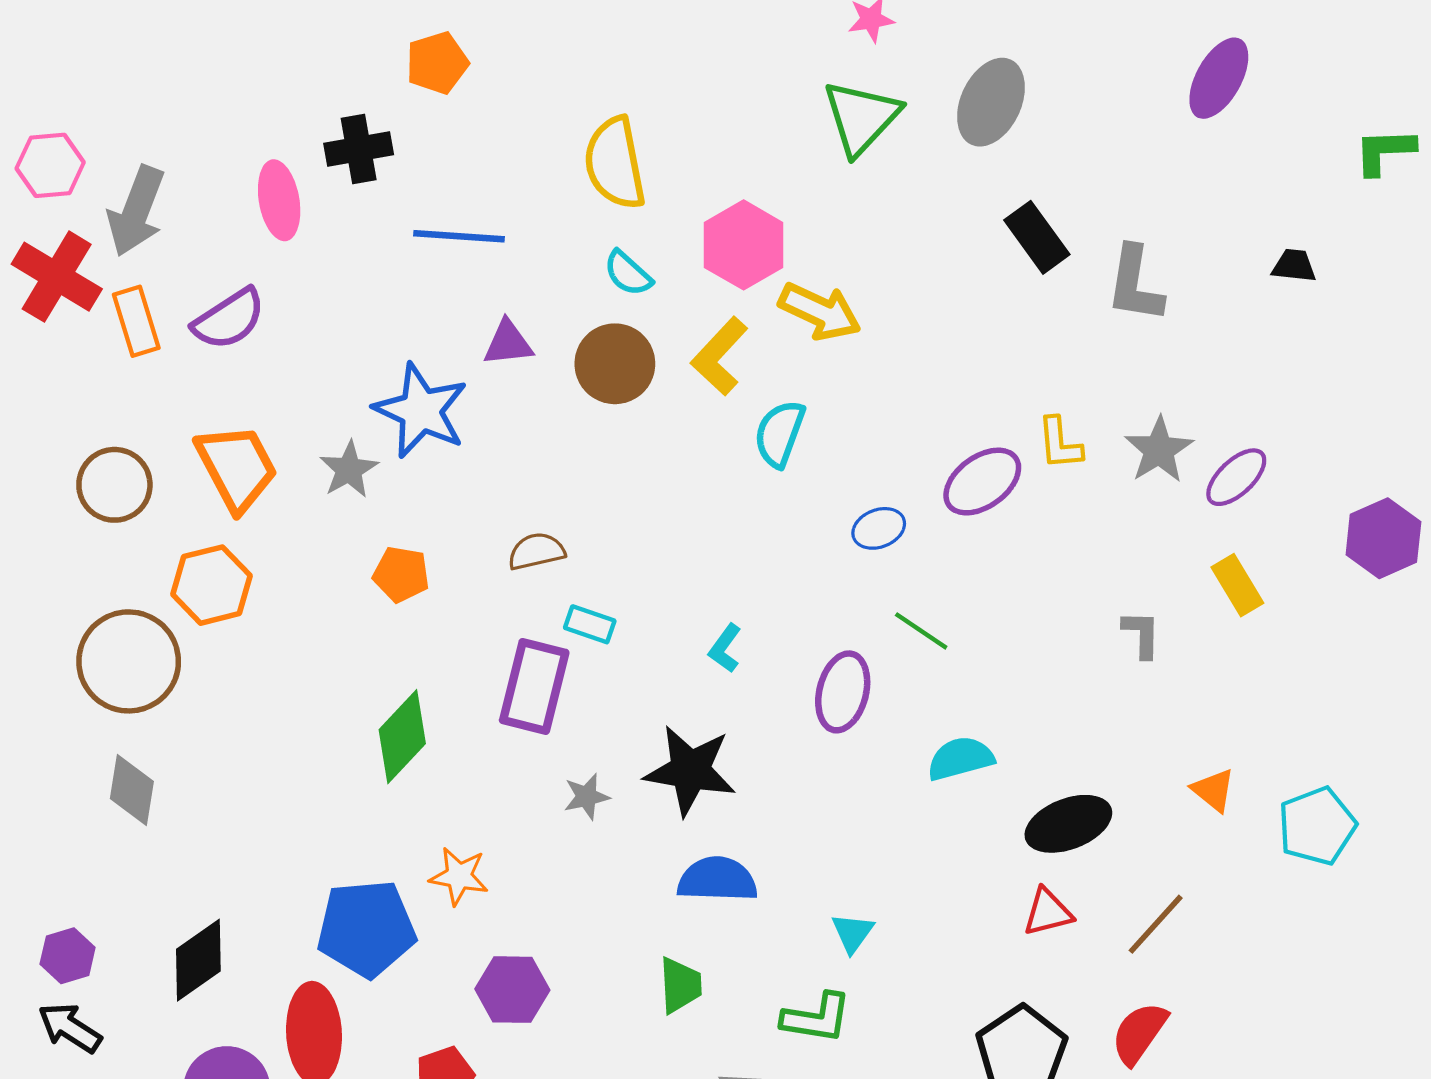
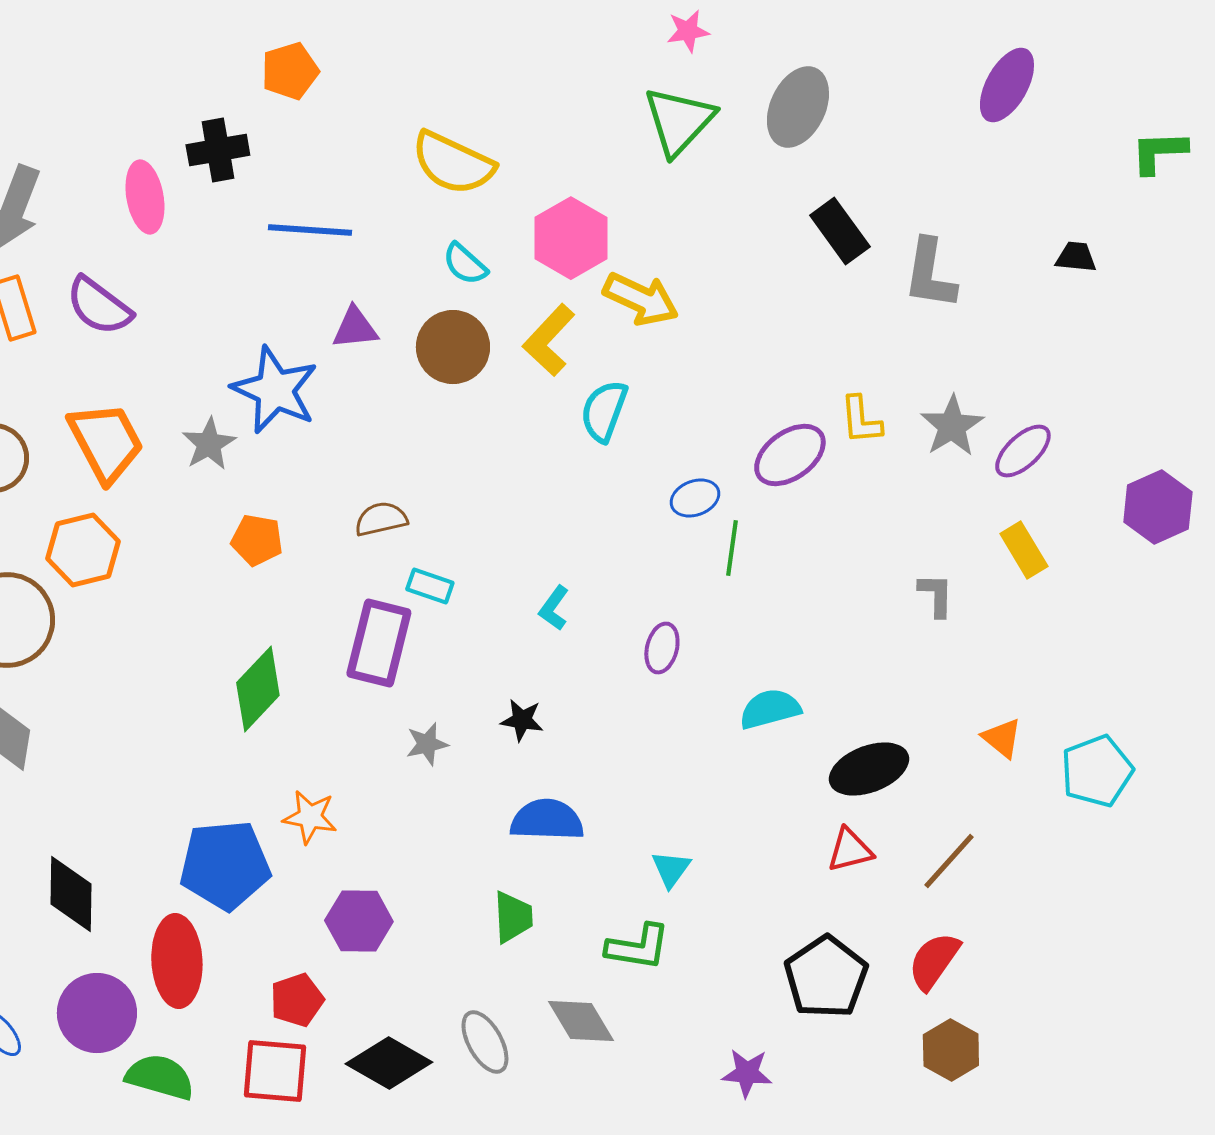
yellow semicircle: (615, 163) -> (453, 163), turned -54
purple semicircle: (229, 319) -> (99, 306), turned 70
green line: (921, 631) -> (732, 548), moved, turned 64
purple ellipse: (843, 692) -> (662, 648), size x0.7
black star: (690, 770) -> (522, 720), size x0.5
black diamond: (198, 960) -> (71, 894), turned -54

